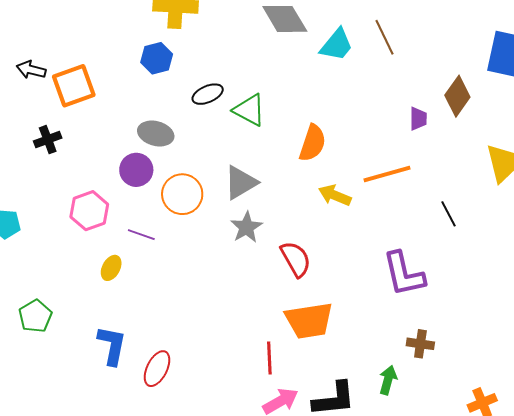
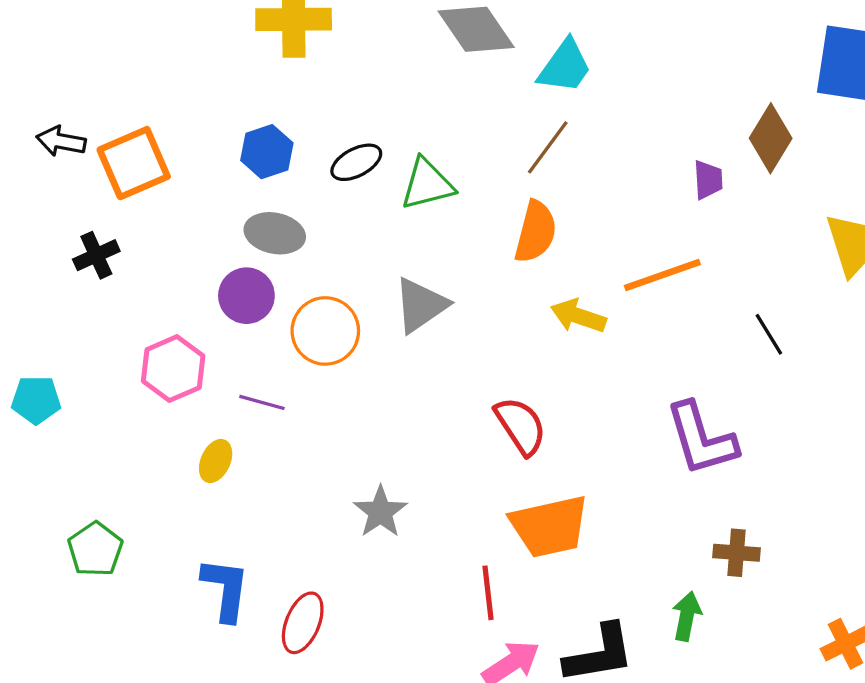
brown line: (385, 37) -> (548, 147), moved, turned 66
blue hexagon: (157, 58) -> (267, 152), moved
green triangle: (249, 110) -> (427, 184), turned -39
gray star: (246, 227) -> (380, 512), moved

